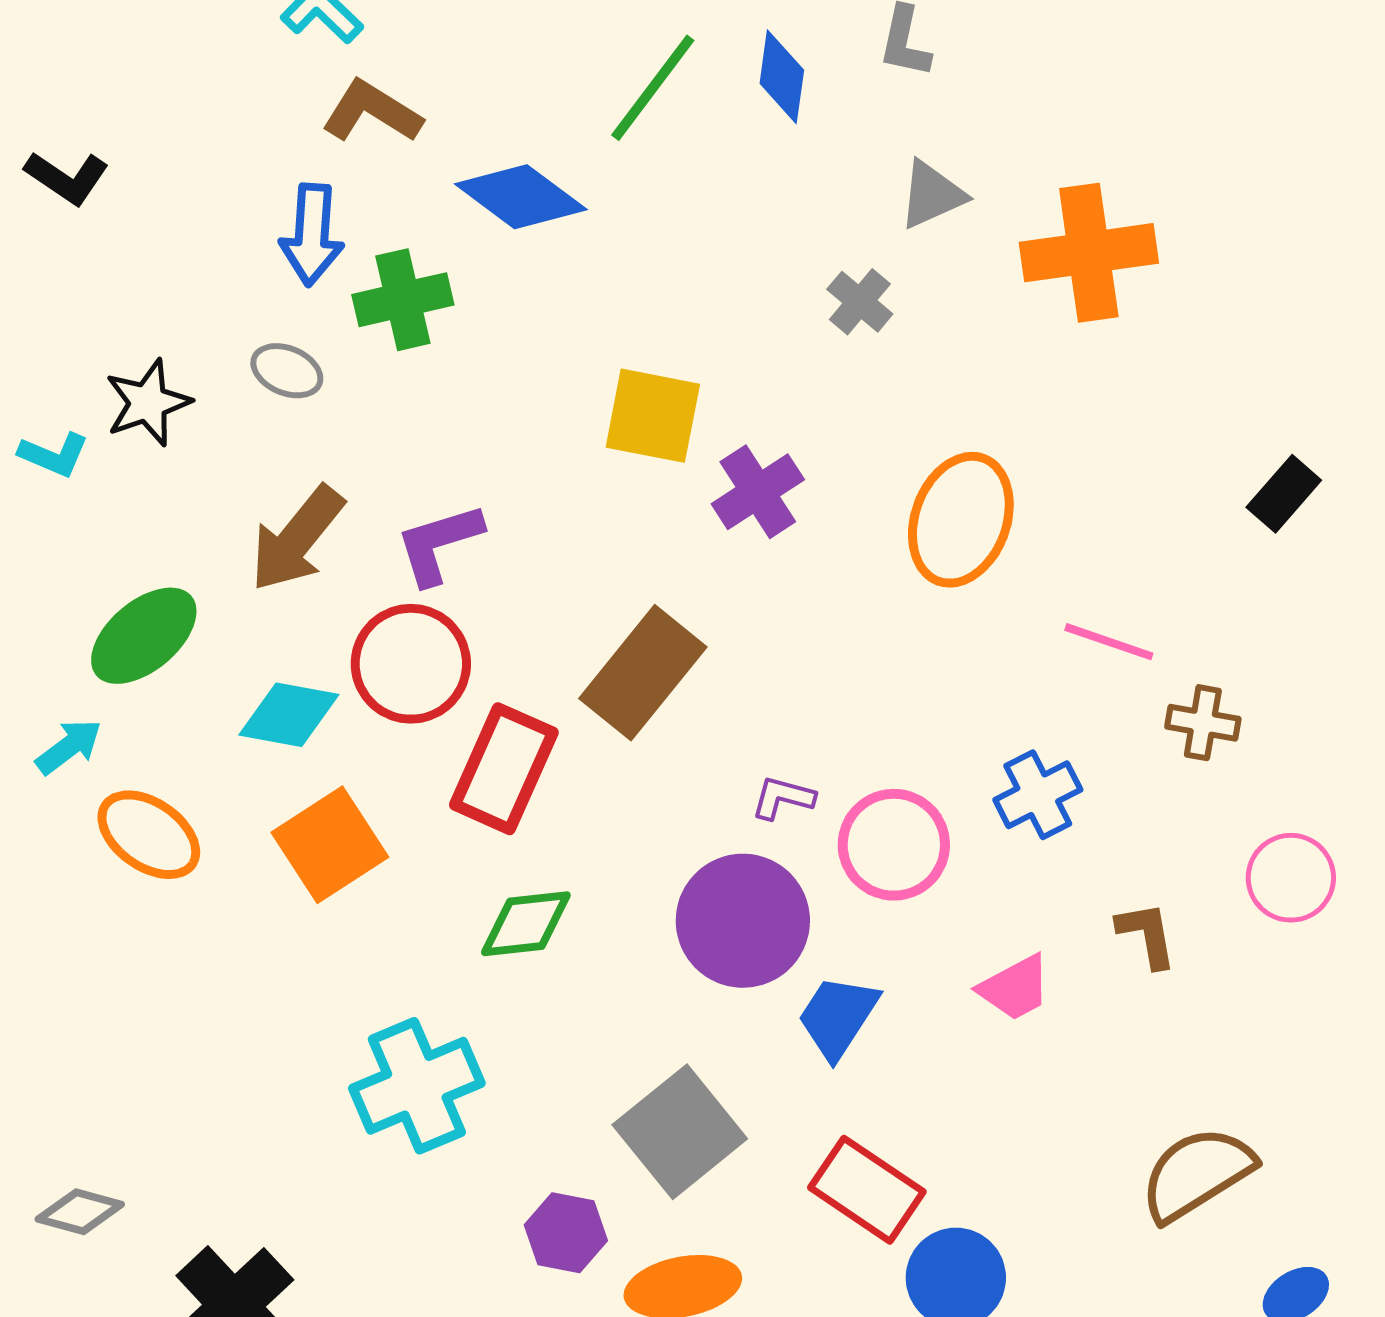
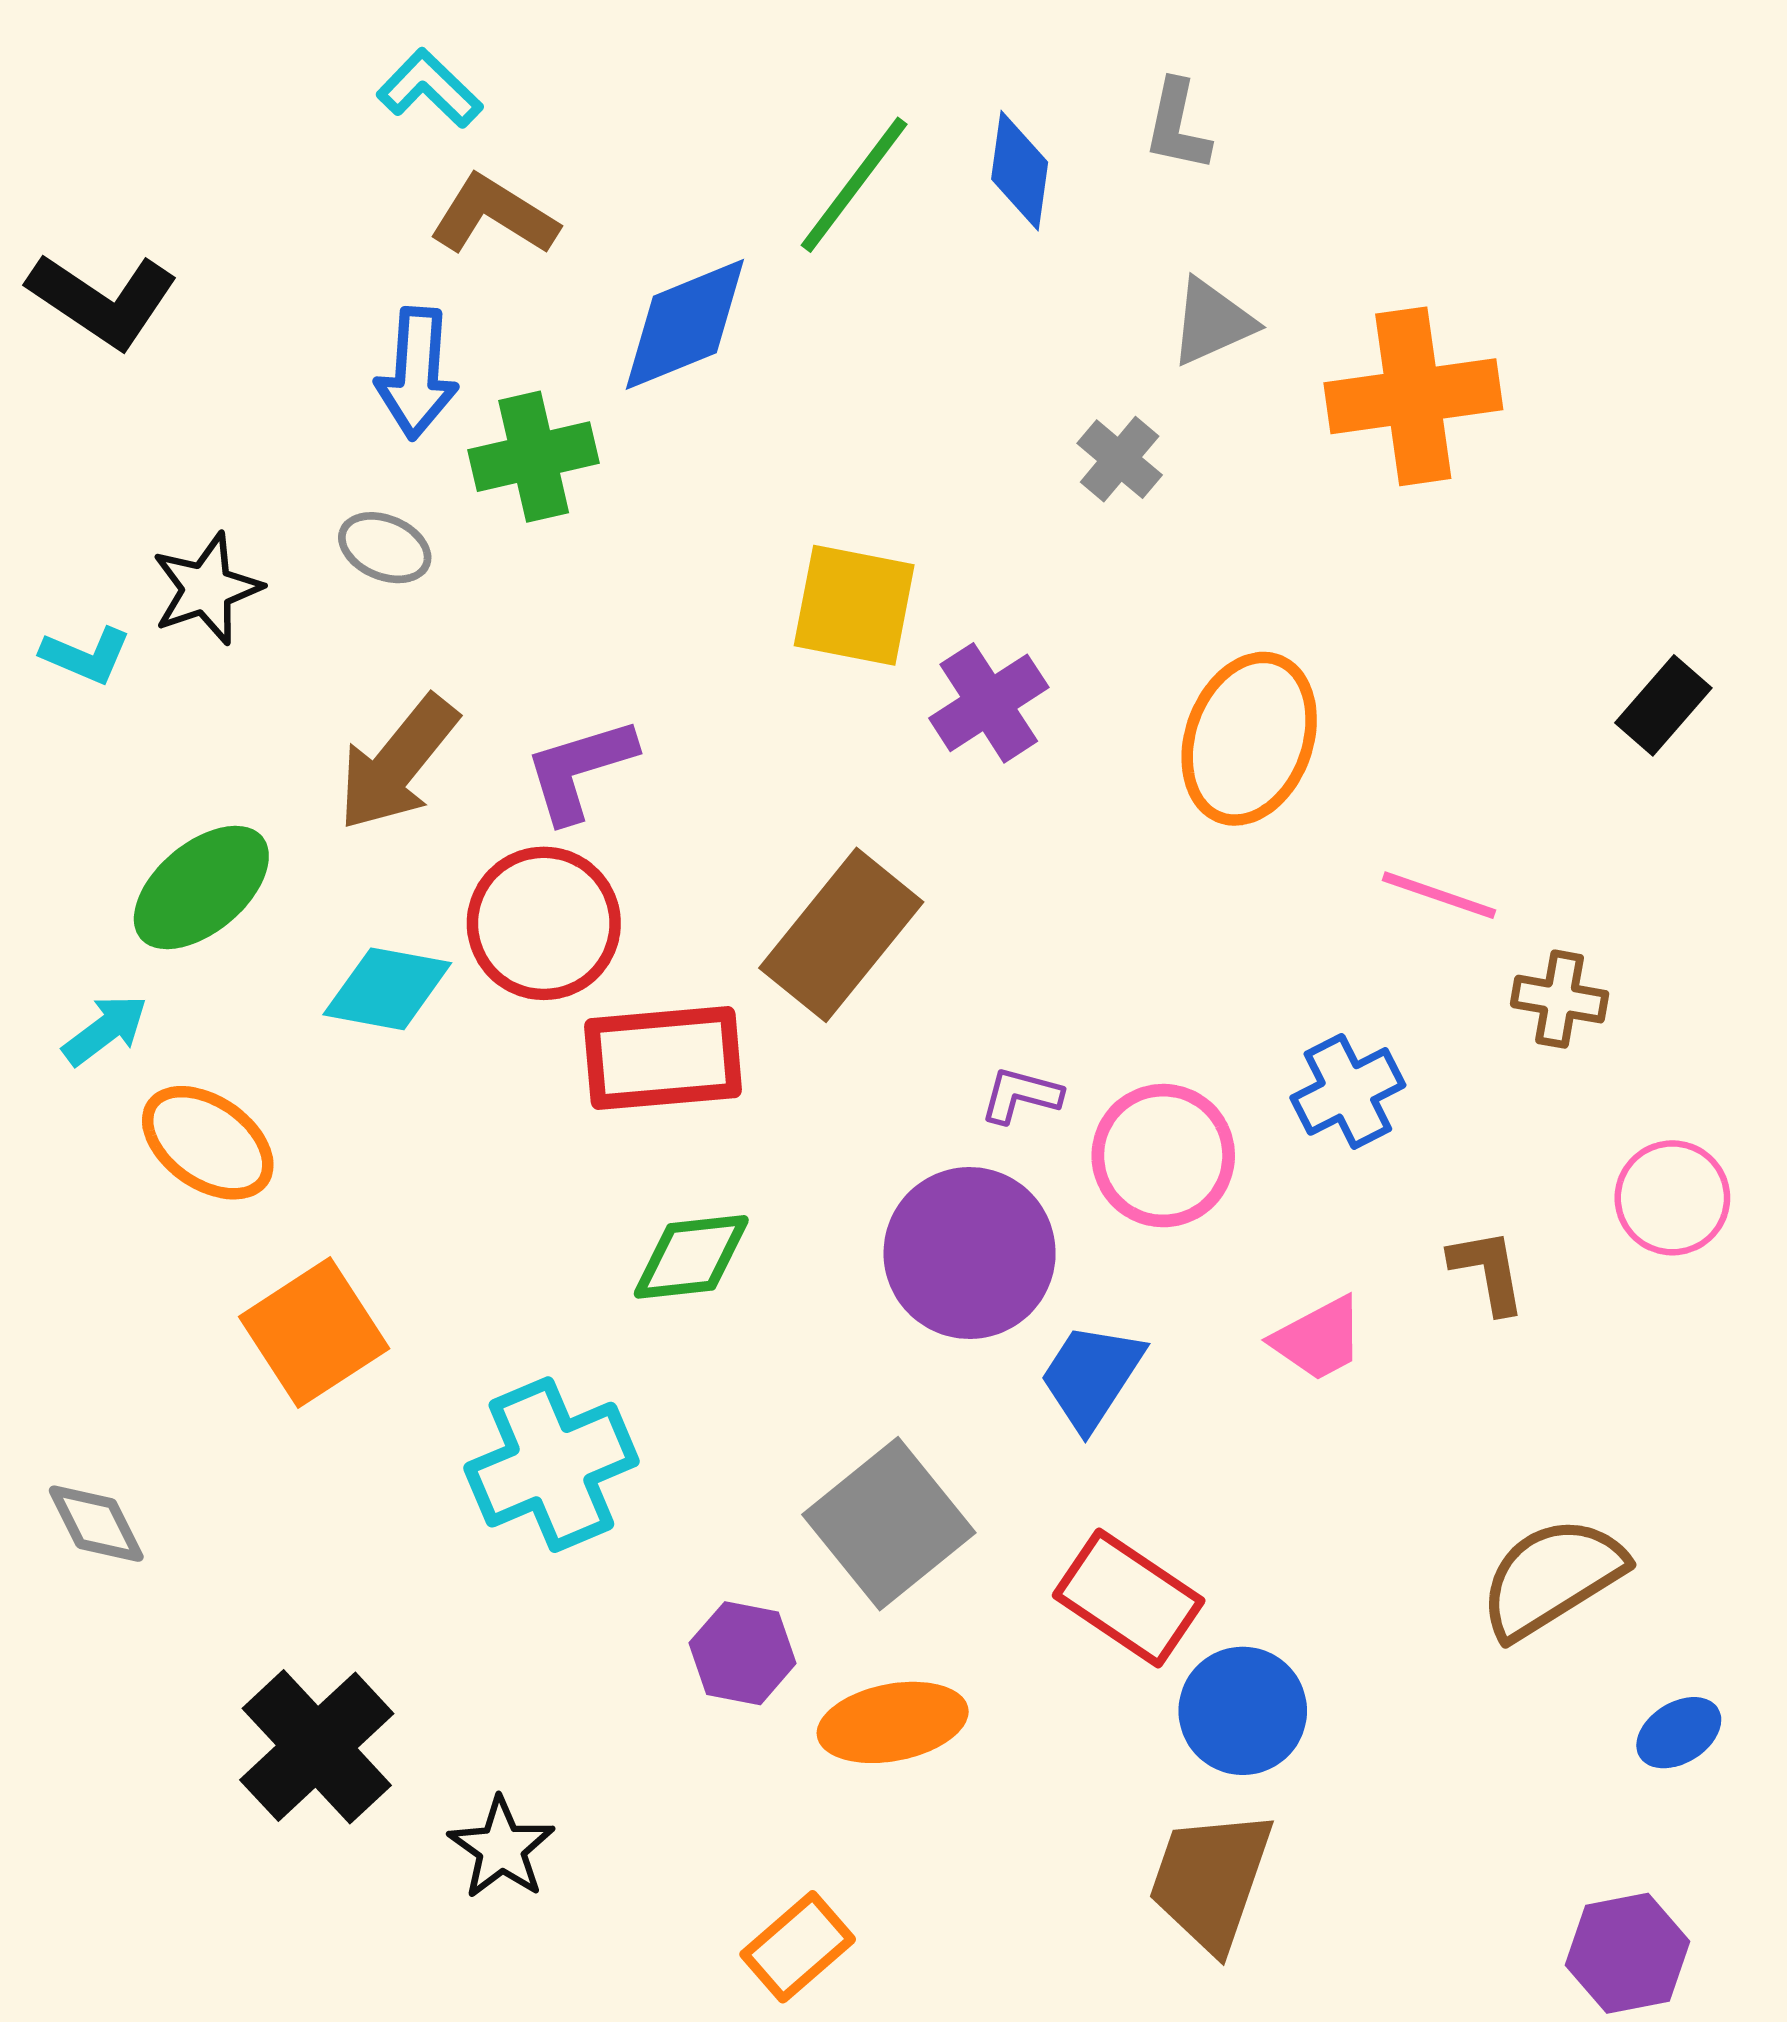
black L-shape: (67, 178) -> (103, 300), size x1.4
blue diamond: (521, 197) -> (685, 324), turned -59
red rectangle: (504, 769) -> (663, 1058), turned 61
orange square: (330, 845) -> (314, 1333), moved
gray diamond: (80, 1212) -> (96, 1524), moved, turned 48

